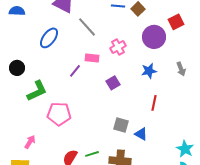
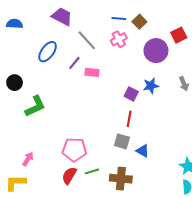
pink cross: (118, 47) -> (119, 39), moved
purple line: (75, 71) -> (74, 63), moved
purple square: (113, 83) -> (131, 94), moved, turned -32
red line: (154, 103) -> (129, 119), moved
pink pentagon: (59, 114) -> (74, 150), moved

